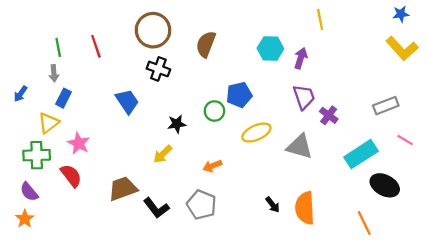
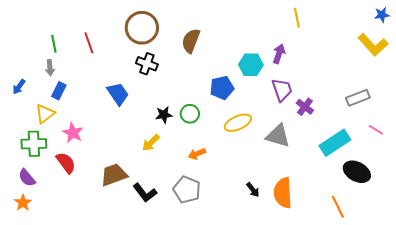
blue star: (401, 14) -> (382, 15), moved
cyan hexagon: (270, 48) -> (251, 65), moved
green circle: (214, 111) -> (190, 114), moved

